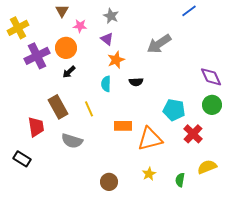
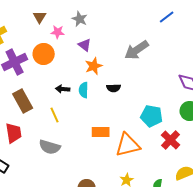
gray star: (111, 16) -> (80, 19), moved
black arrow: (69, 72) -> (63, 89), moved, turned 48
brown rectangle: (58, 107) -> (23, 101), moved
yellow line: (89, 109) -> (55, 115), moved

